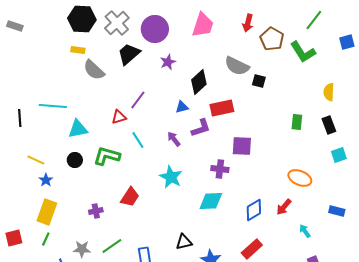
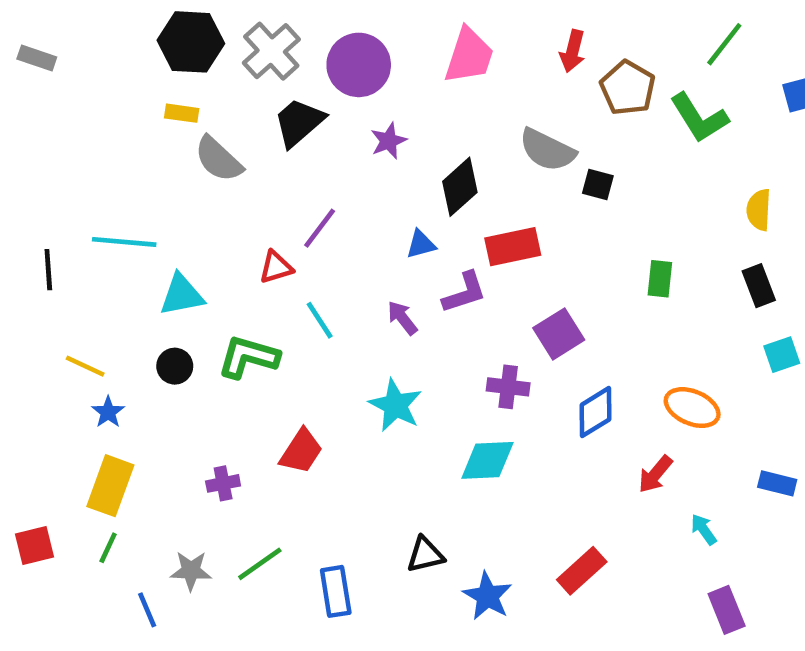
green rectangle: (297, 122) -> (660, 279), moved
purple square: (242, 146) -> (559, 334), turned -35
blue diamond: (254, 210) -> (596, 412), moved

